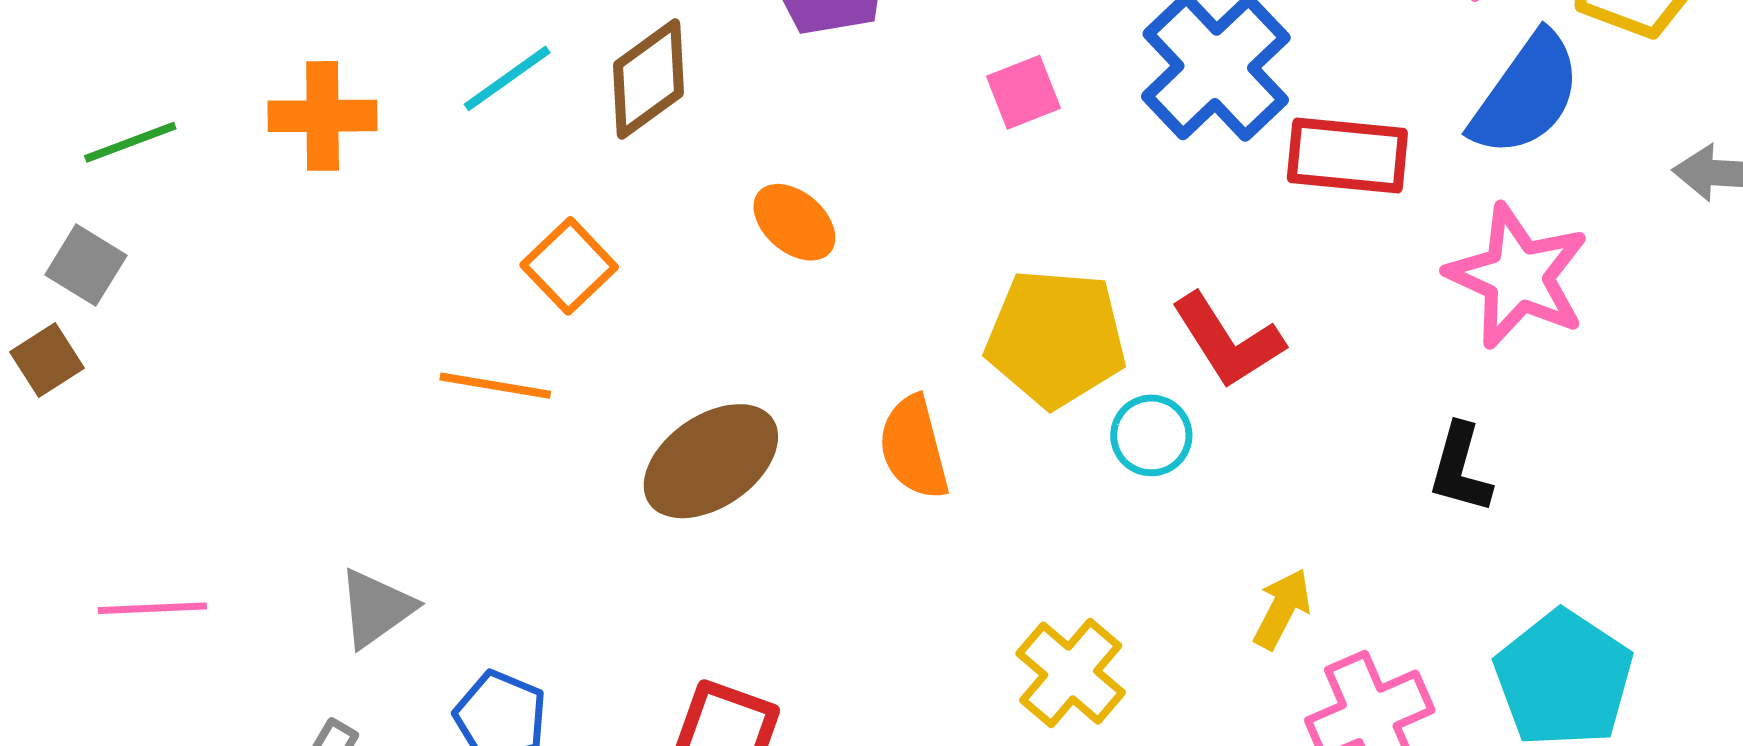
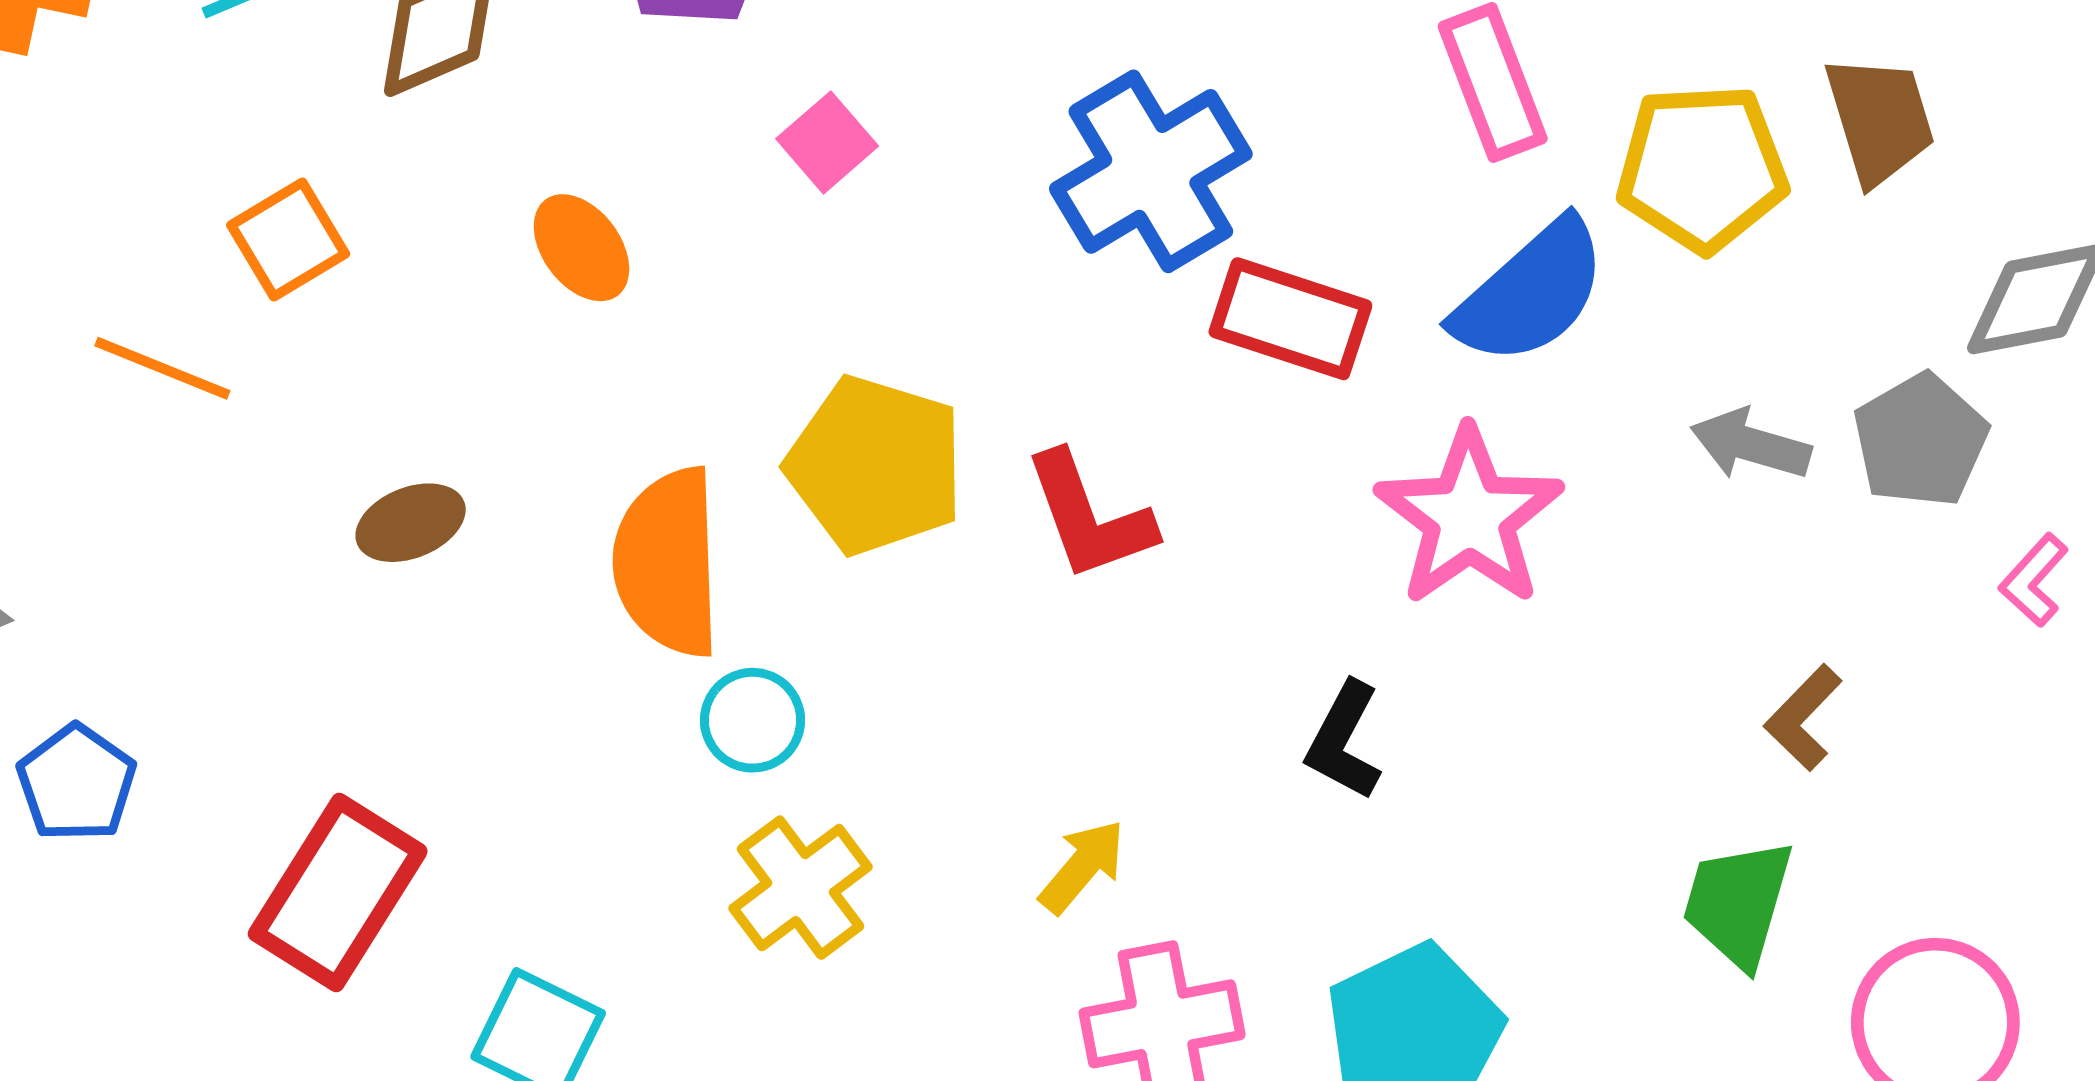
pink square: (1023, 92) -> (827, 142), moved, turned -32
cyan circle: (1151, 435) -> (753, 720), moved
orange semicircle: (914, 448) -> (668, 562), size x1.4
brown ellipse: (711, 461) -> (411, 523), size x0.6

